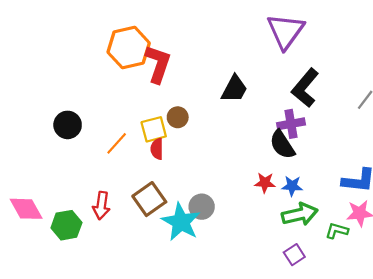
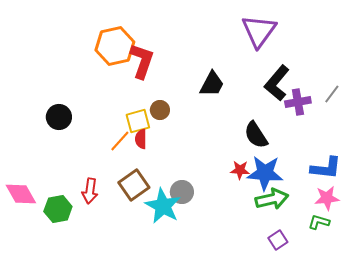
purple cross: (291, 124) -> (298, 102), moved
orange line: (117, 143) -> (120, 141), moved
blue star: (292, 186) -> (265, 173), size x1.8
green L-shape: (337, 231) -> (319, 222), moved
purple square: (294, 255) -> (278, 240), moved

